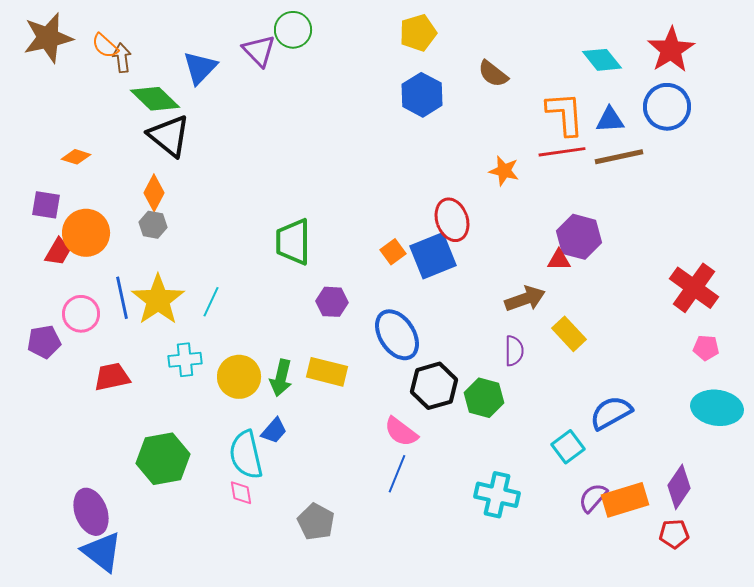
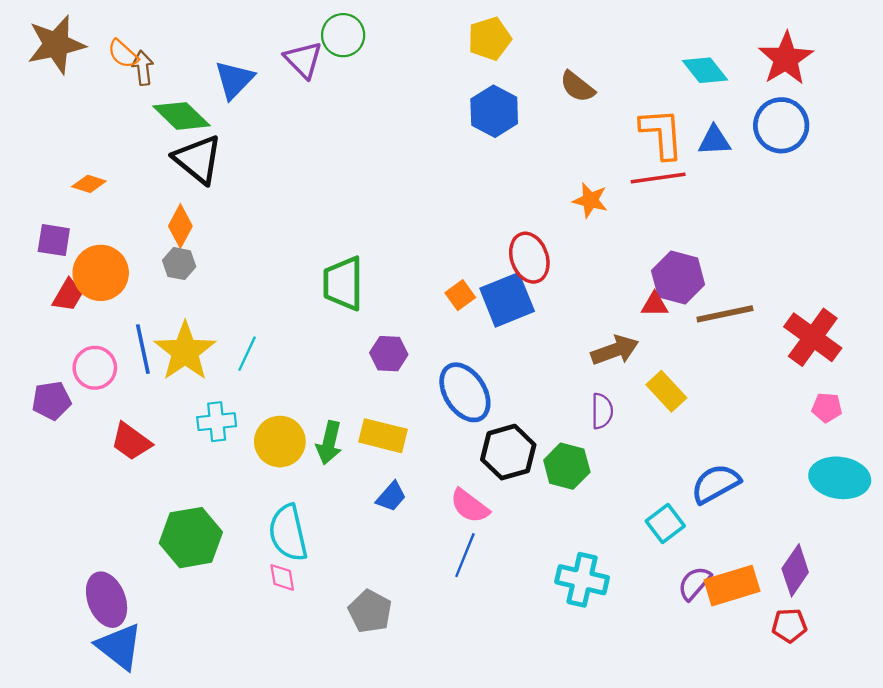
brown line: (619, 157) -> (725, 314), moved
red trapezoid: (112, 377) -> (131, 442), turned -132
blue trapezoid: (274, 431) -> (391, 497), moved

